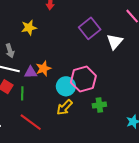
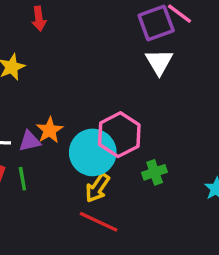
purple square: (90, 28) -> (156, 23), moved, turned 30
cyan circle: (66, 86) -> (93, 152), size x1.4
red line: (31, 122) -> (99, 222), moved

